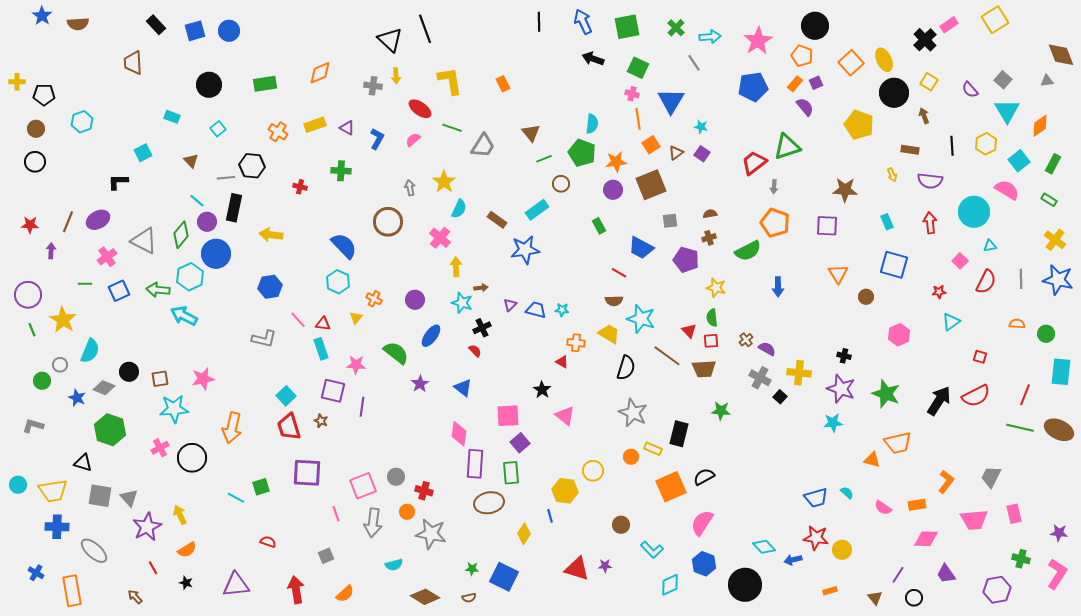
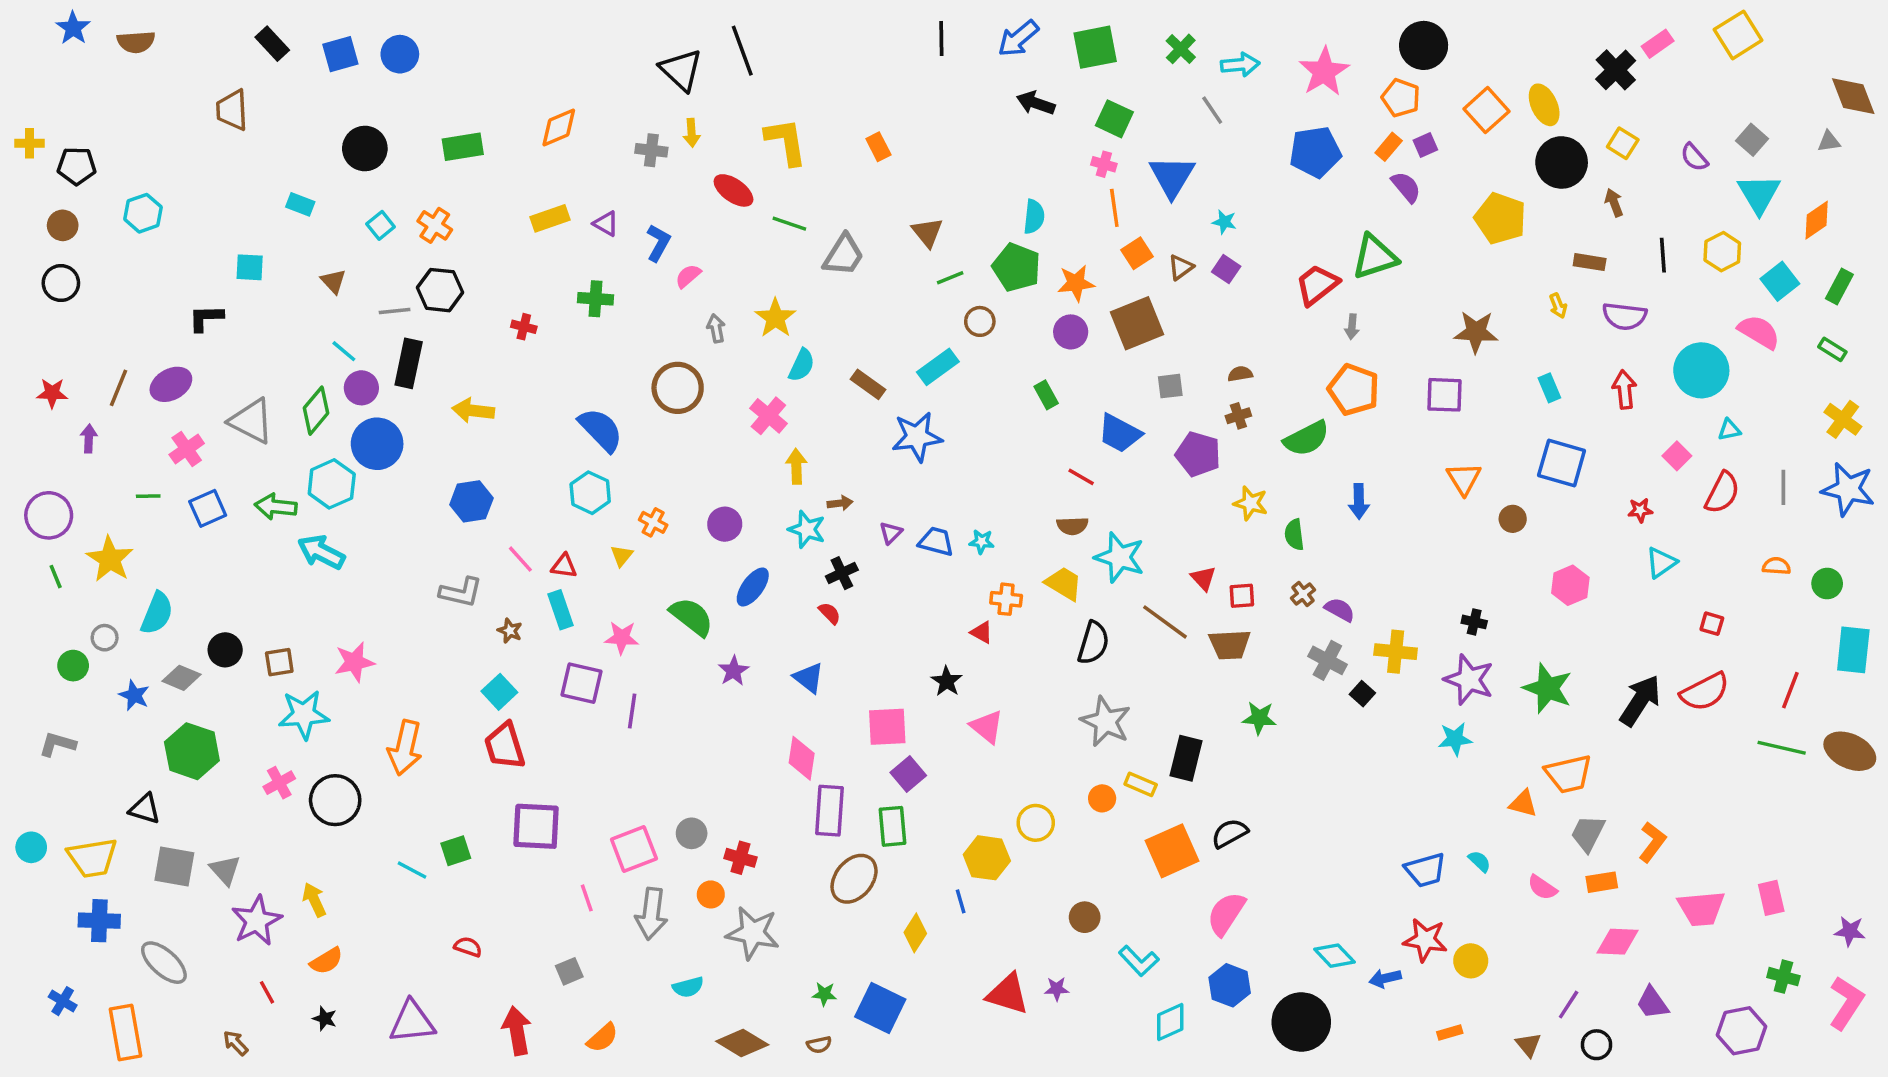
blue arrow: (583, 22) -> (1018, 38), turned -105
orange cross: (278, 132) -> (435, 225), moved
pink semicircle: (413, 140) -> (688, 276), moved
cyan square: (143, 153) -> (250, 267), turned 30
green semicircle: (712, 318) -> (1294, 535), moved
brown star: (321, 421) -> (510, 631), moved
gray trapezoid: (991, 477) -> (1588, 833), moved
brown ellipse: (489, 503) -> (854, 879), turned -40

